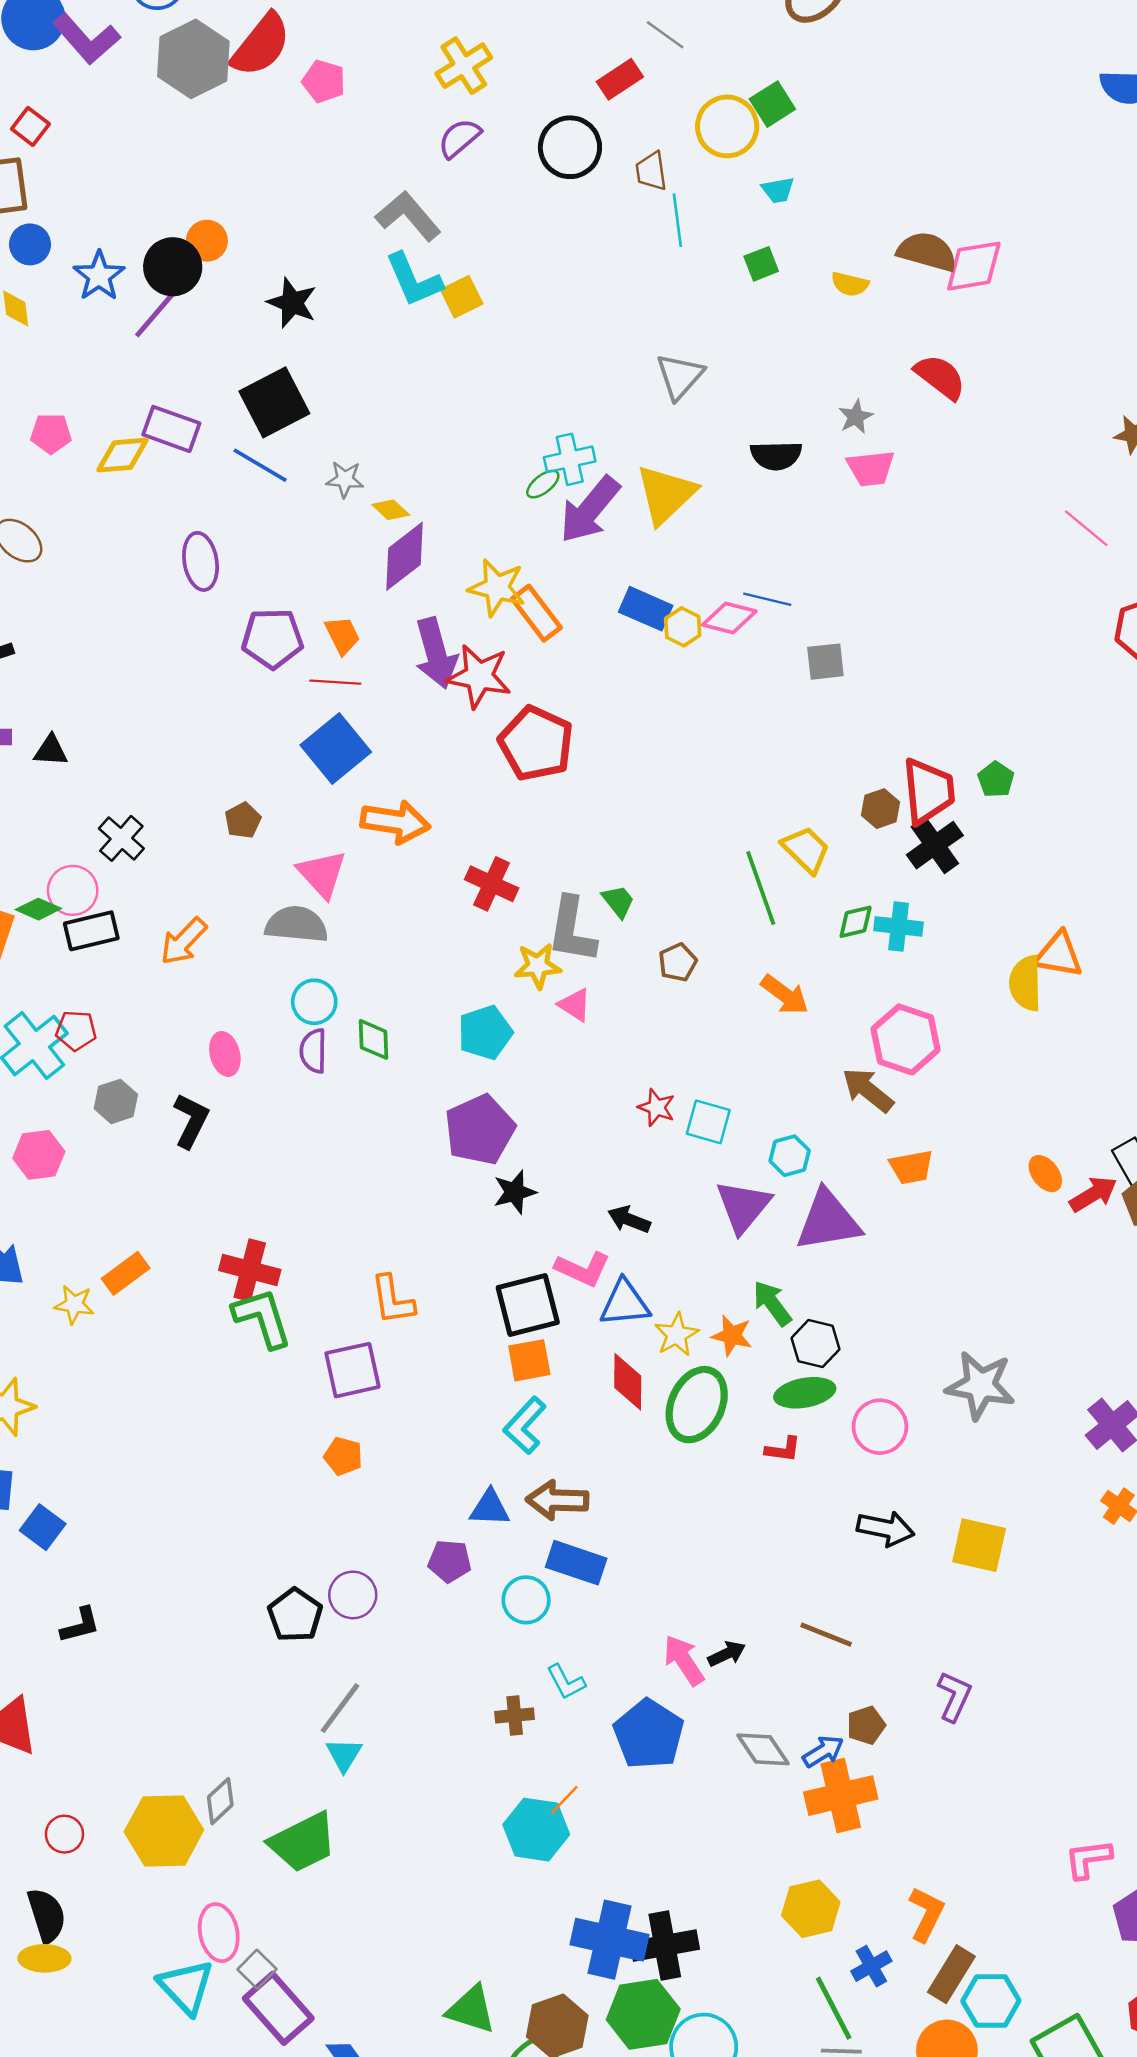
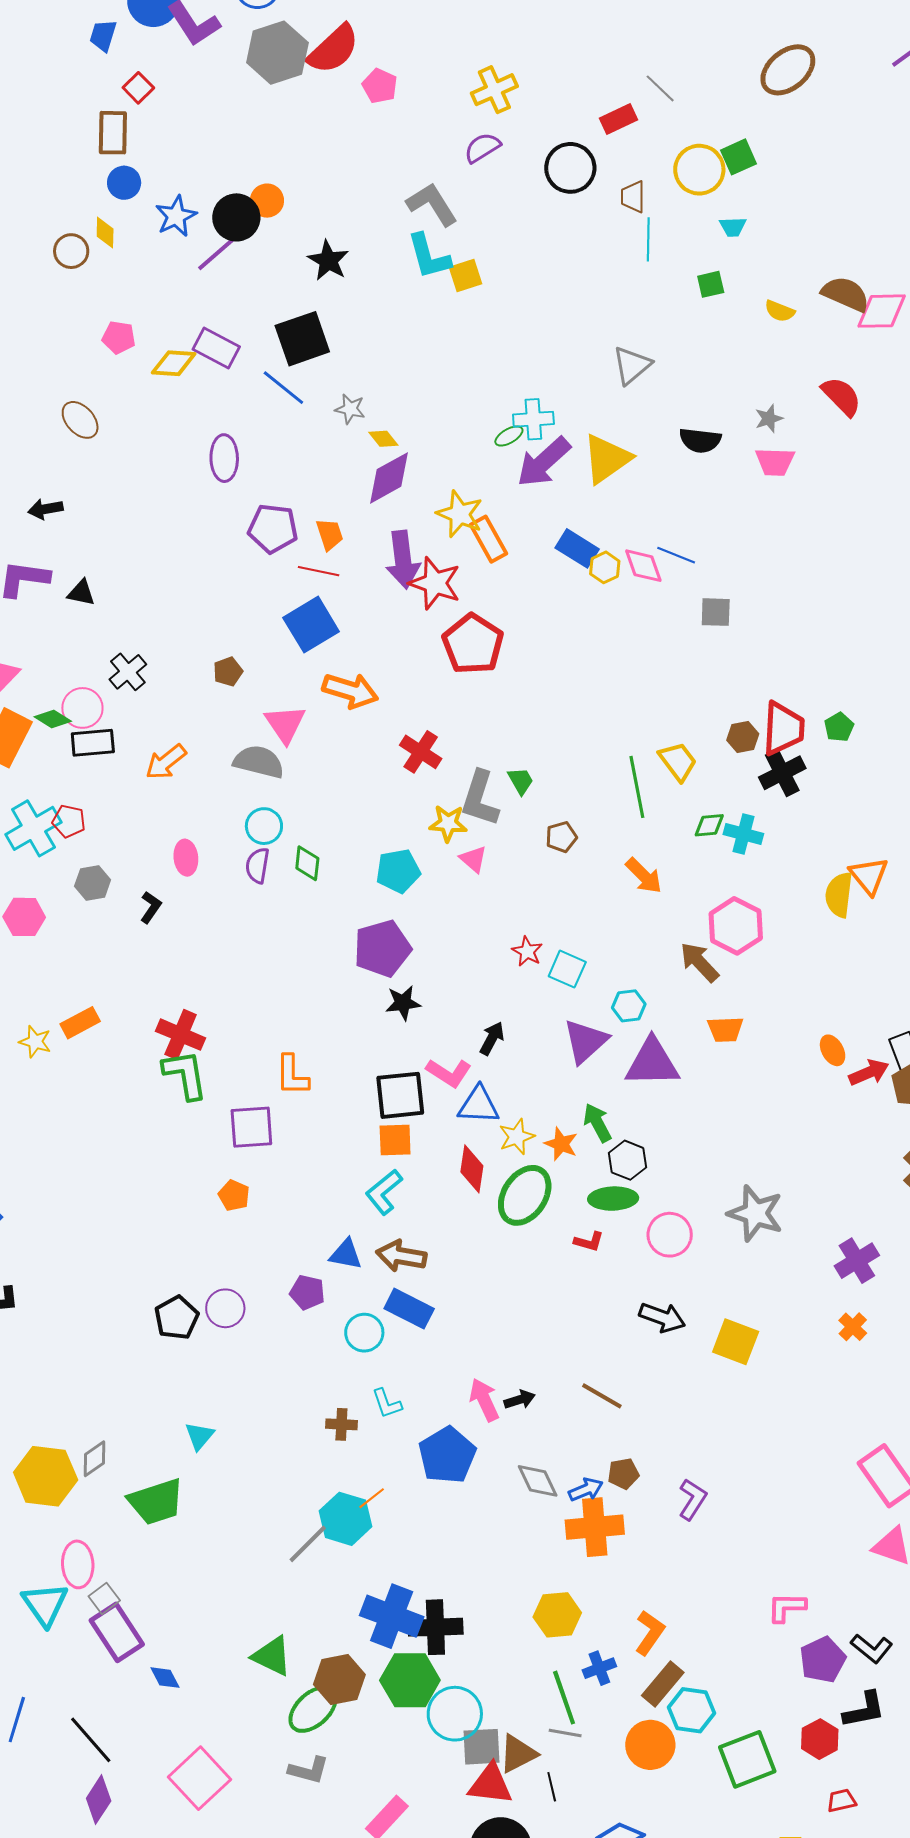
pink diamond: (729, 618) -> (643, 566), turned 48
orange triangle: (1058, 955) -> (869, 876), turned 33
black L-shape: (191, 1121) -> (151, 907), size x0.7
black arrow: (629, 1220) -> (492, 1038), turned 88
purple L-shape: (954, 1696) -> (693, 1499), moved
gray line: (340, 1708) -> (308, 1544), moved

